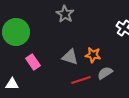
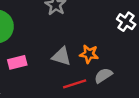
pink rectangle: (33, 62) -> (17, 62), turned -70

